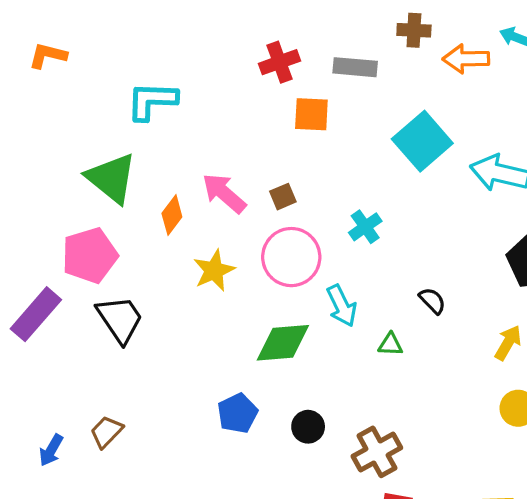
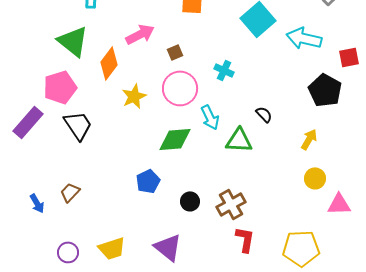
pink arrow: (224, 193) -> (140, 34), moved, turned 112
orange diamond: (172, 215) -> (109, 63), size x1.4
cyan cross: (365, 227) -> (224, 70), turned -30
green triangle: (390, 344) -> (239, 140), size x1.8
black circle: (308, 427) -> (190, 201), moved
blue arrow: (51, 450) -> (37, 203), turned -60

